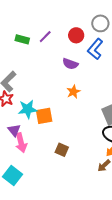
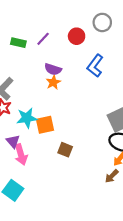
blue L-shape: (95, 49) -> (95, 66), moved
purple semicircle: (70, 64) -> (53, 69), moved
orange star: (73, 92) -> (53, 82), moved
brown square: (62, 150) -> (65, 150), moved

